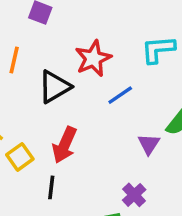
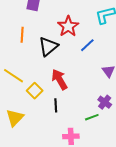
red arrow: (65, 145) -> (60, 79), turned 135

